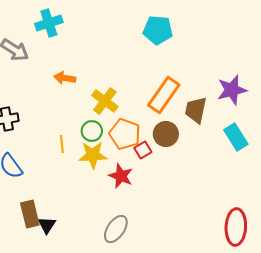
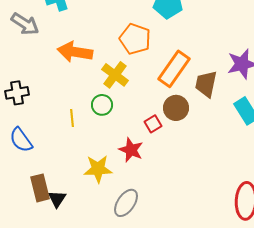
orange arrow: (65, 78) -> (75, 52), size x1.6
orange pentagon: (125, 134) -> (135, 39), moved
yellow star: (93, 155) -> (98, 169), moved

